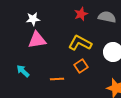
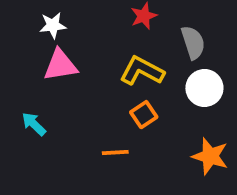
gray semicircle: (107, 17) -> (193, 42), moved, turned 60
orange line: (57, 79) -> (115, 152), moved

